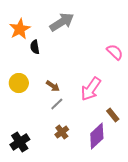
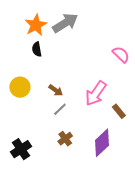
orange star: (20, 29) -> (36, 25), moved
brown rectangle: (113, 115) -> (119, 111), moved

